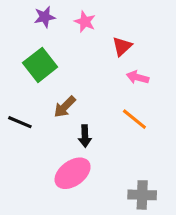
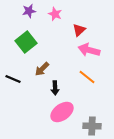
pink arrow: (138, 77) -> (89, 50), size x1.5
pink ellipse: (73, 173) -> (62, 112), moved

